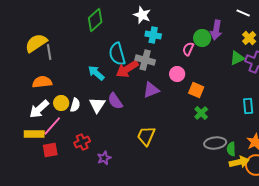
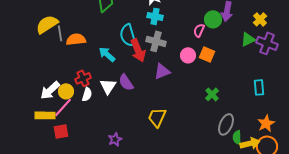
cyan cross: (153, 35) -> (155, 16), moved
red arrow: (127, 69) -> (138, 50), turned -80
orange semicircle: (42, 82) -> (76, 39), moved
orange square: (196, 90) -> (207, 54), moved
yellow circle: (61, 103) -> (66, 91), moved
white semicircle: (75, 105) -> (87, 94), moved
red cross: (82, 142) -> (83, 78), moved
gray ellipse: (215, 143) -> (226, 124), turned -60
green semicircle: (231, 149) -> (237, 137), moved

